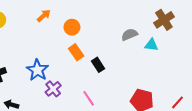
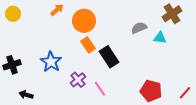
orange circle: (72, 27) -> (84, 21), size x1.5
black rectangle: (98, 65) -> (109, 57), size x1.5
purple cross: (53, 89) -> (78, 80), moved

